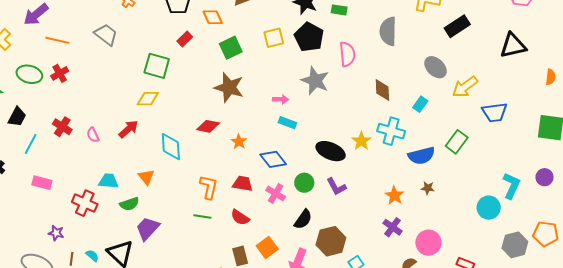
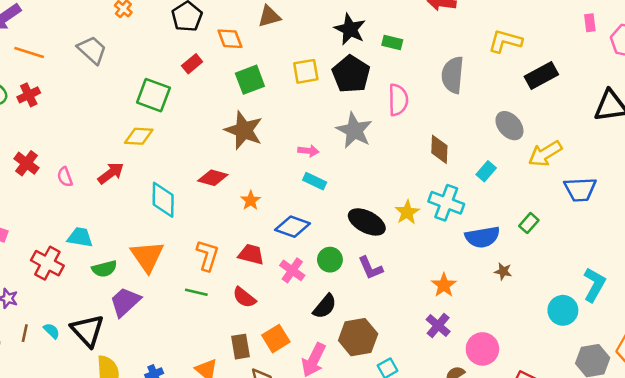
green rectangle: (457, 142) -> (529, 223), size x0.7
blue diamond: (273, 159) -> (293, 227), turned -36
orange triangle: (146, 177) -> (147, 256), moved, size x1.6
brown star: (428, 188) -> (503, 271), moved

